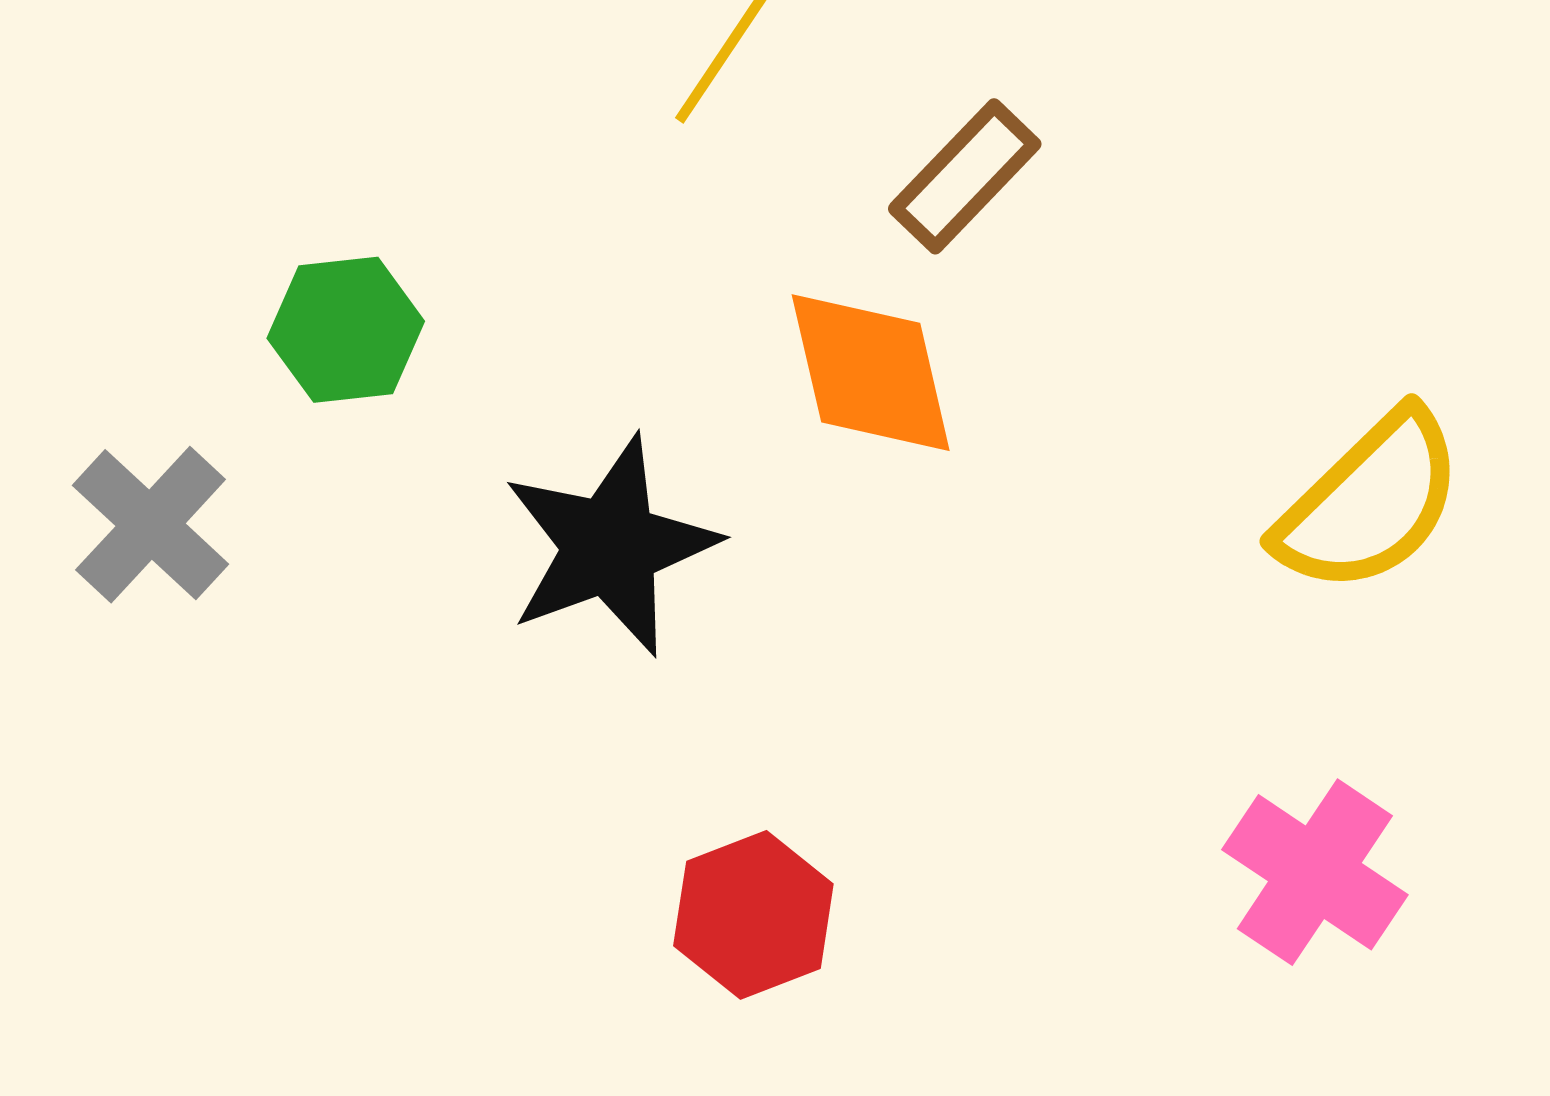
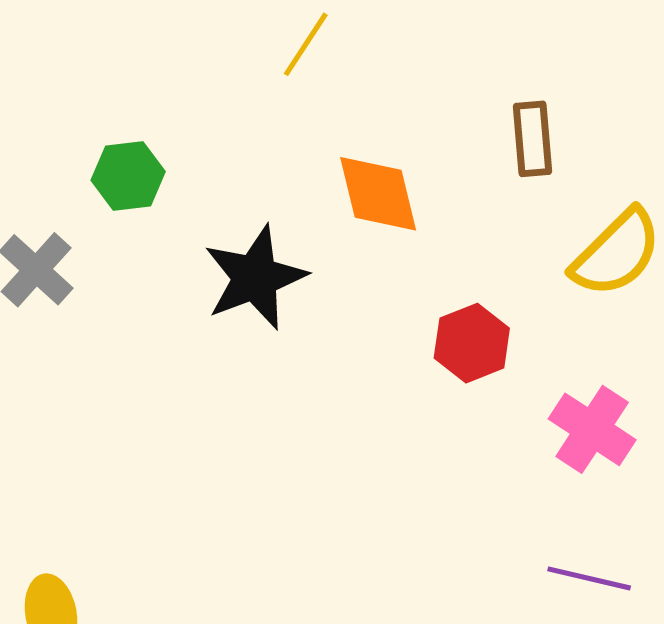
brown rectangle: (965, 176) -> (532, 139), moved, turned -48
red hexagon: (753, 915) -> (472, 343), moved

